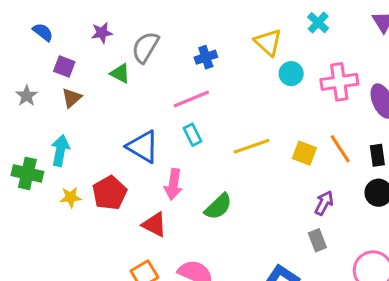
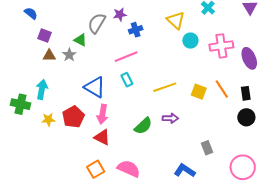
purple star: (102, 33) -> (120, 15), moved
gray star: (27, 96) -> (69, 55), moved
brown triangle: (72, 98) -> (49, 56), turned 40
pink arrow: (173, 184) -> (102, 114), moved
purple arrow: (324, 203) -> (170, 118), moved, turned 63

